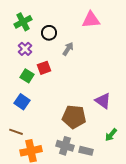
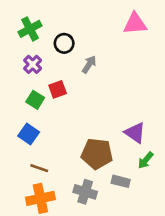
pink triangle: (91, 20) -> (135, 24), moved
brown line: (16, 132) -> (39, 168), moved
green arrow: (111, 135) -> (146, 160), moved
gray rectangle: (86, 151) -> (121, 181), moved

